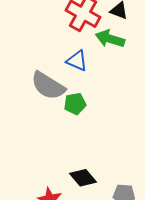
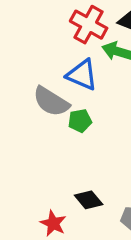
blue triangle: (77, 61) -> (82, 75), size x1.4

